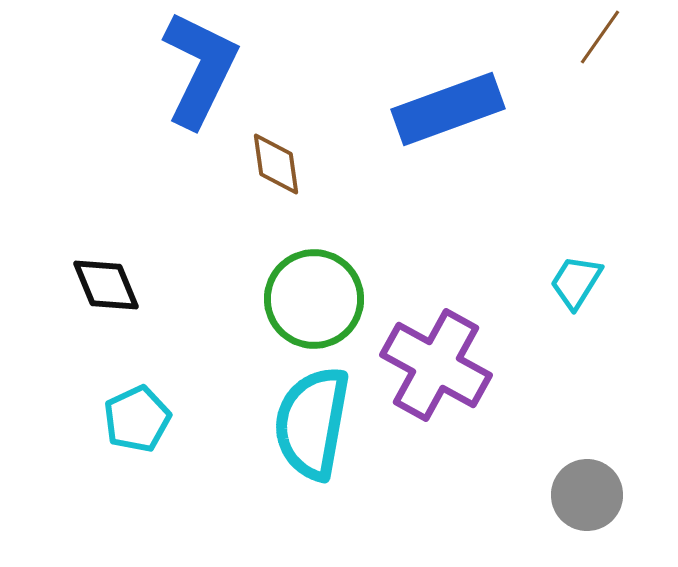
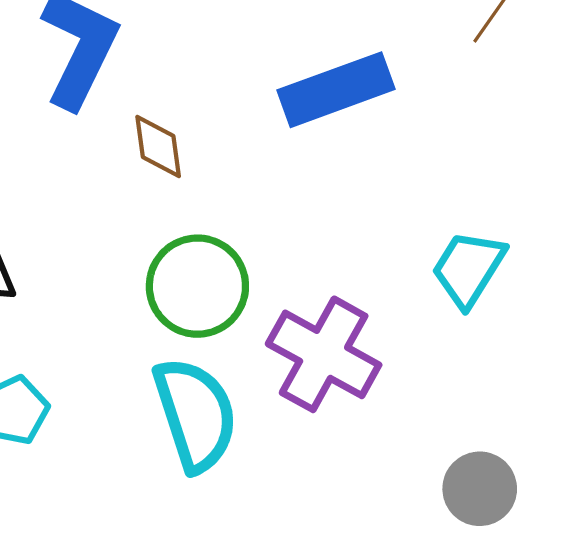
cyan trapezoid: (576, 282) -> (468, 269), size x1.4
cyan semicircle: (312, 423) -> (195, 414), turned 152

